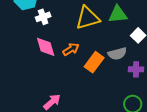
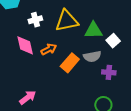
green triangle: (118, 14) -> (93, 30), moved
white cross: (43, 17) -> (35, 20), moved

